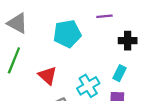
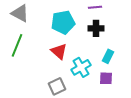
black cross: (128, 41) -> (96, 28), moved
red triangle: (48, 75) -> (59, 51), moved

